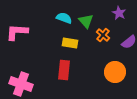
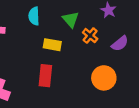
cyan semicircle: (64, 18) -> (34, 16), moved, turned -112

